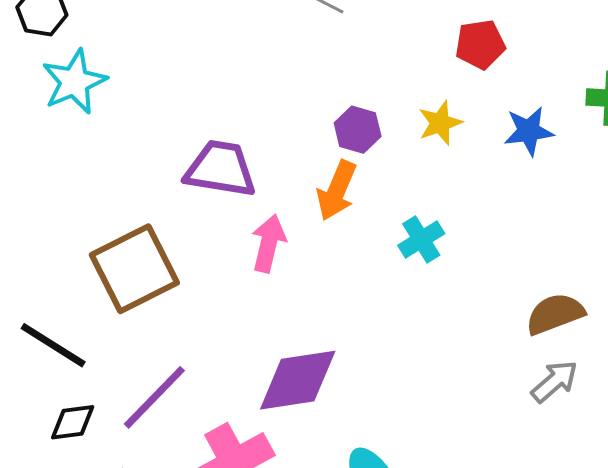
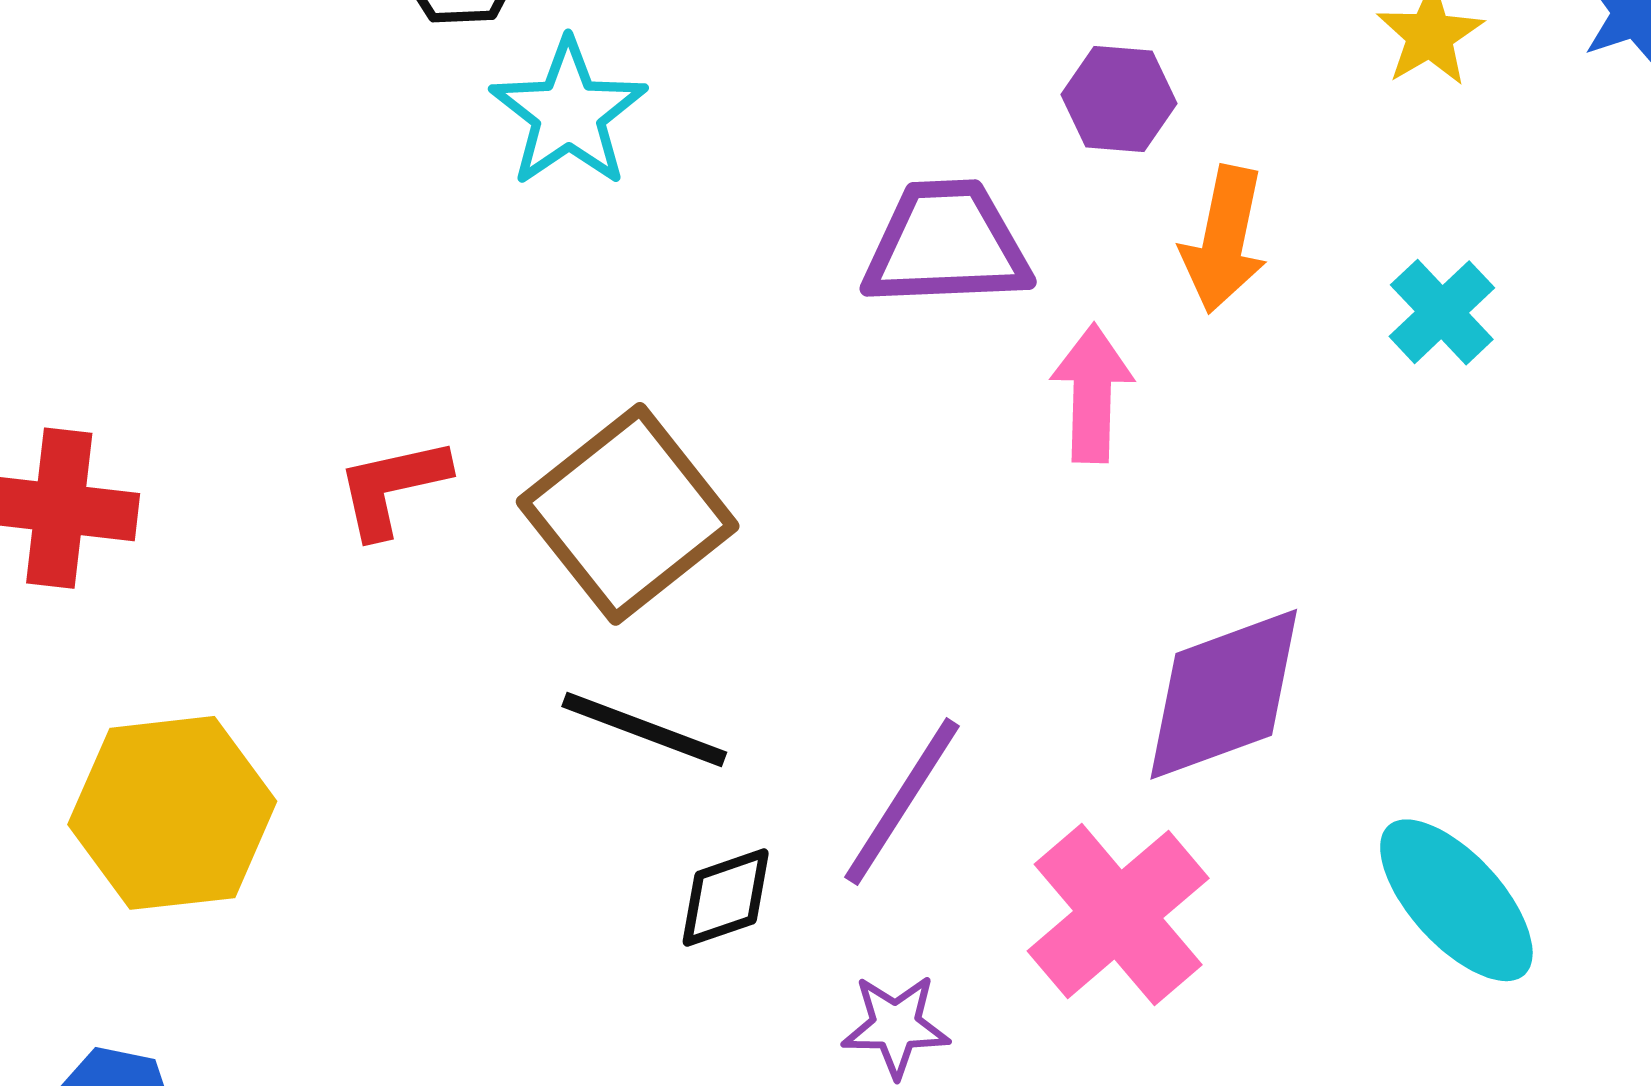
purple hexagon: (358, 130) -> (1119, 99), moved
brown square: (134, 269) -> (628, 514), moved

